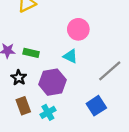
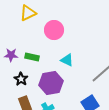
pink circle: (78, 29) -> (54, 30), moved

